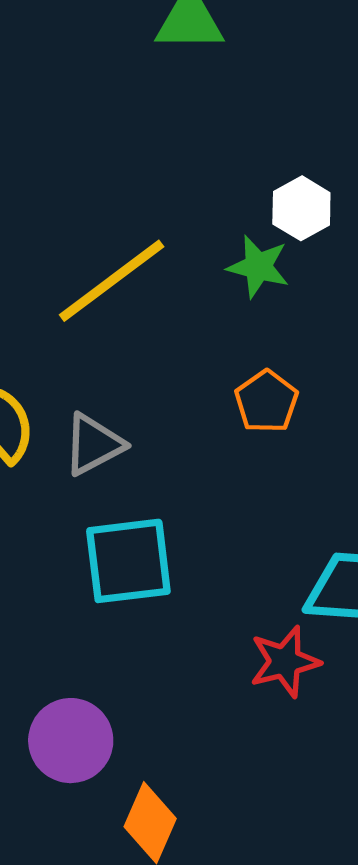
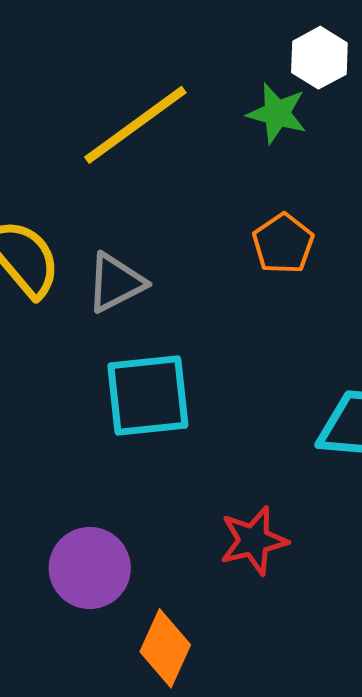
red star: (285, 662) -> (254, 541), moved

